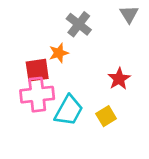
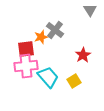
gray cross: (79, 24) -> (55, 30), moved
cyan trapezoid: (69, 110) -> (48, 77), turned -70

